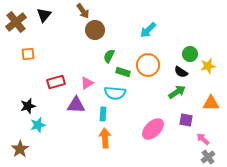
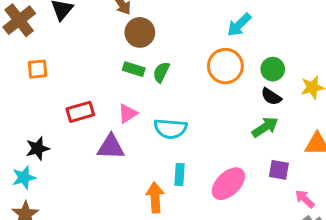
cyan arrow: (148, 30) -> (239, 25), moved
green circle: (190, 54) -> (273, 69), moved
orange circle: (148, 65) -> (225, 66), moved
green rectangle: (123, 72) -> (134, 69), moved
cyan rectangle: (103, 114) -> (180, 174), moved
cyan star: (38, 125) -> (24, 178), moved

